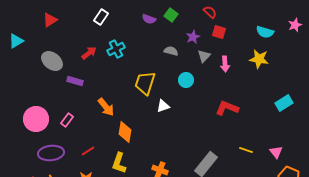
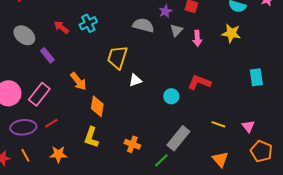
gray semicircle: (171, 51) -> (143, 25), size x1.5
red arrow: (89, 53) -> (61, 27), turned -105
cyan circle: (186, 80) -> (171, 96), moved
purple rectangle: (75, 81) -> (47, 55), turned 35
cyan rectangle: (284, 103) -> (256, 77), turned -66
pink rectangle: (67, 120) -> (39, 94), size x1.6
red line: (88, 151) -> (51, 123), moved

